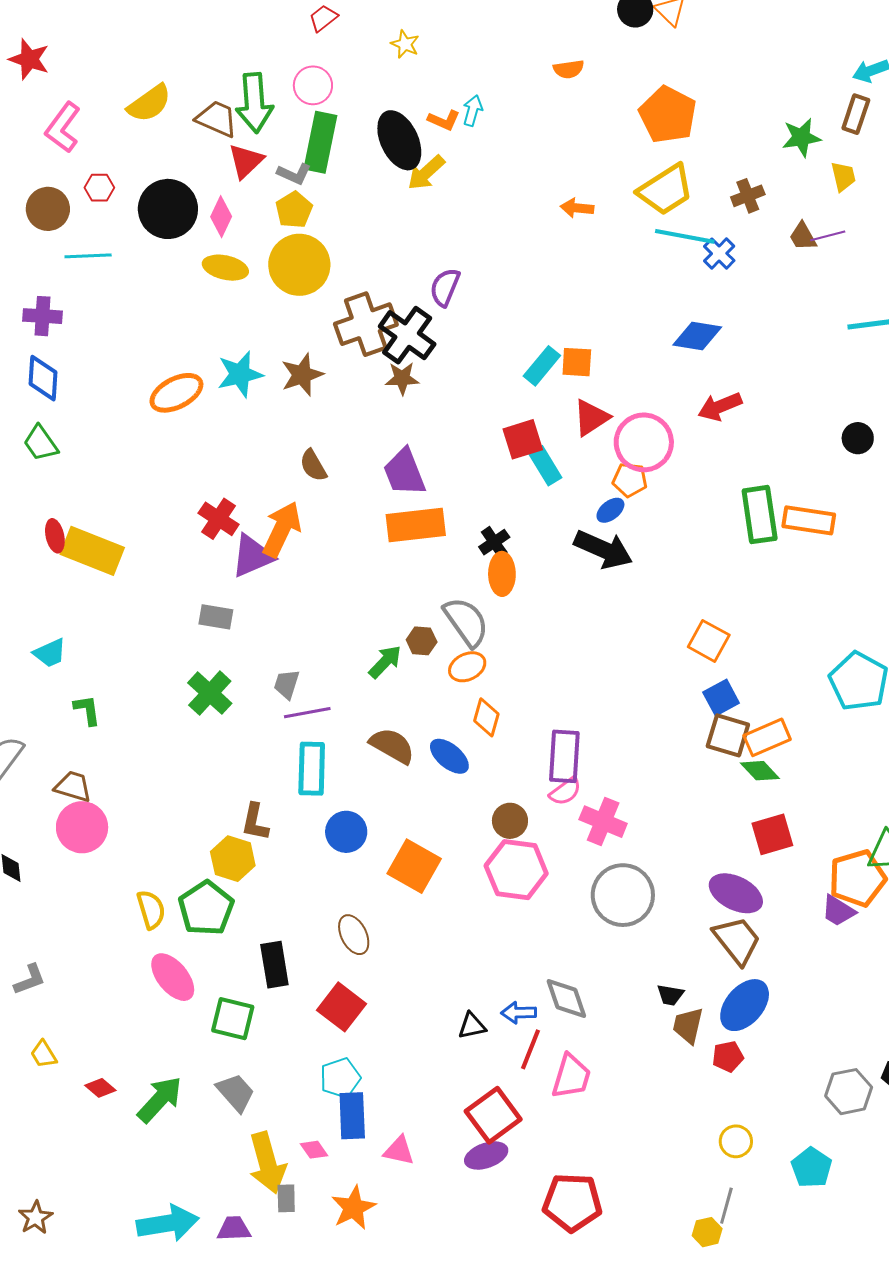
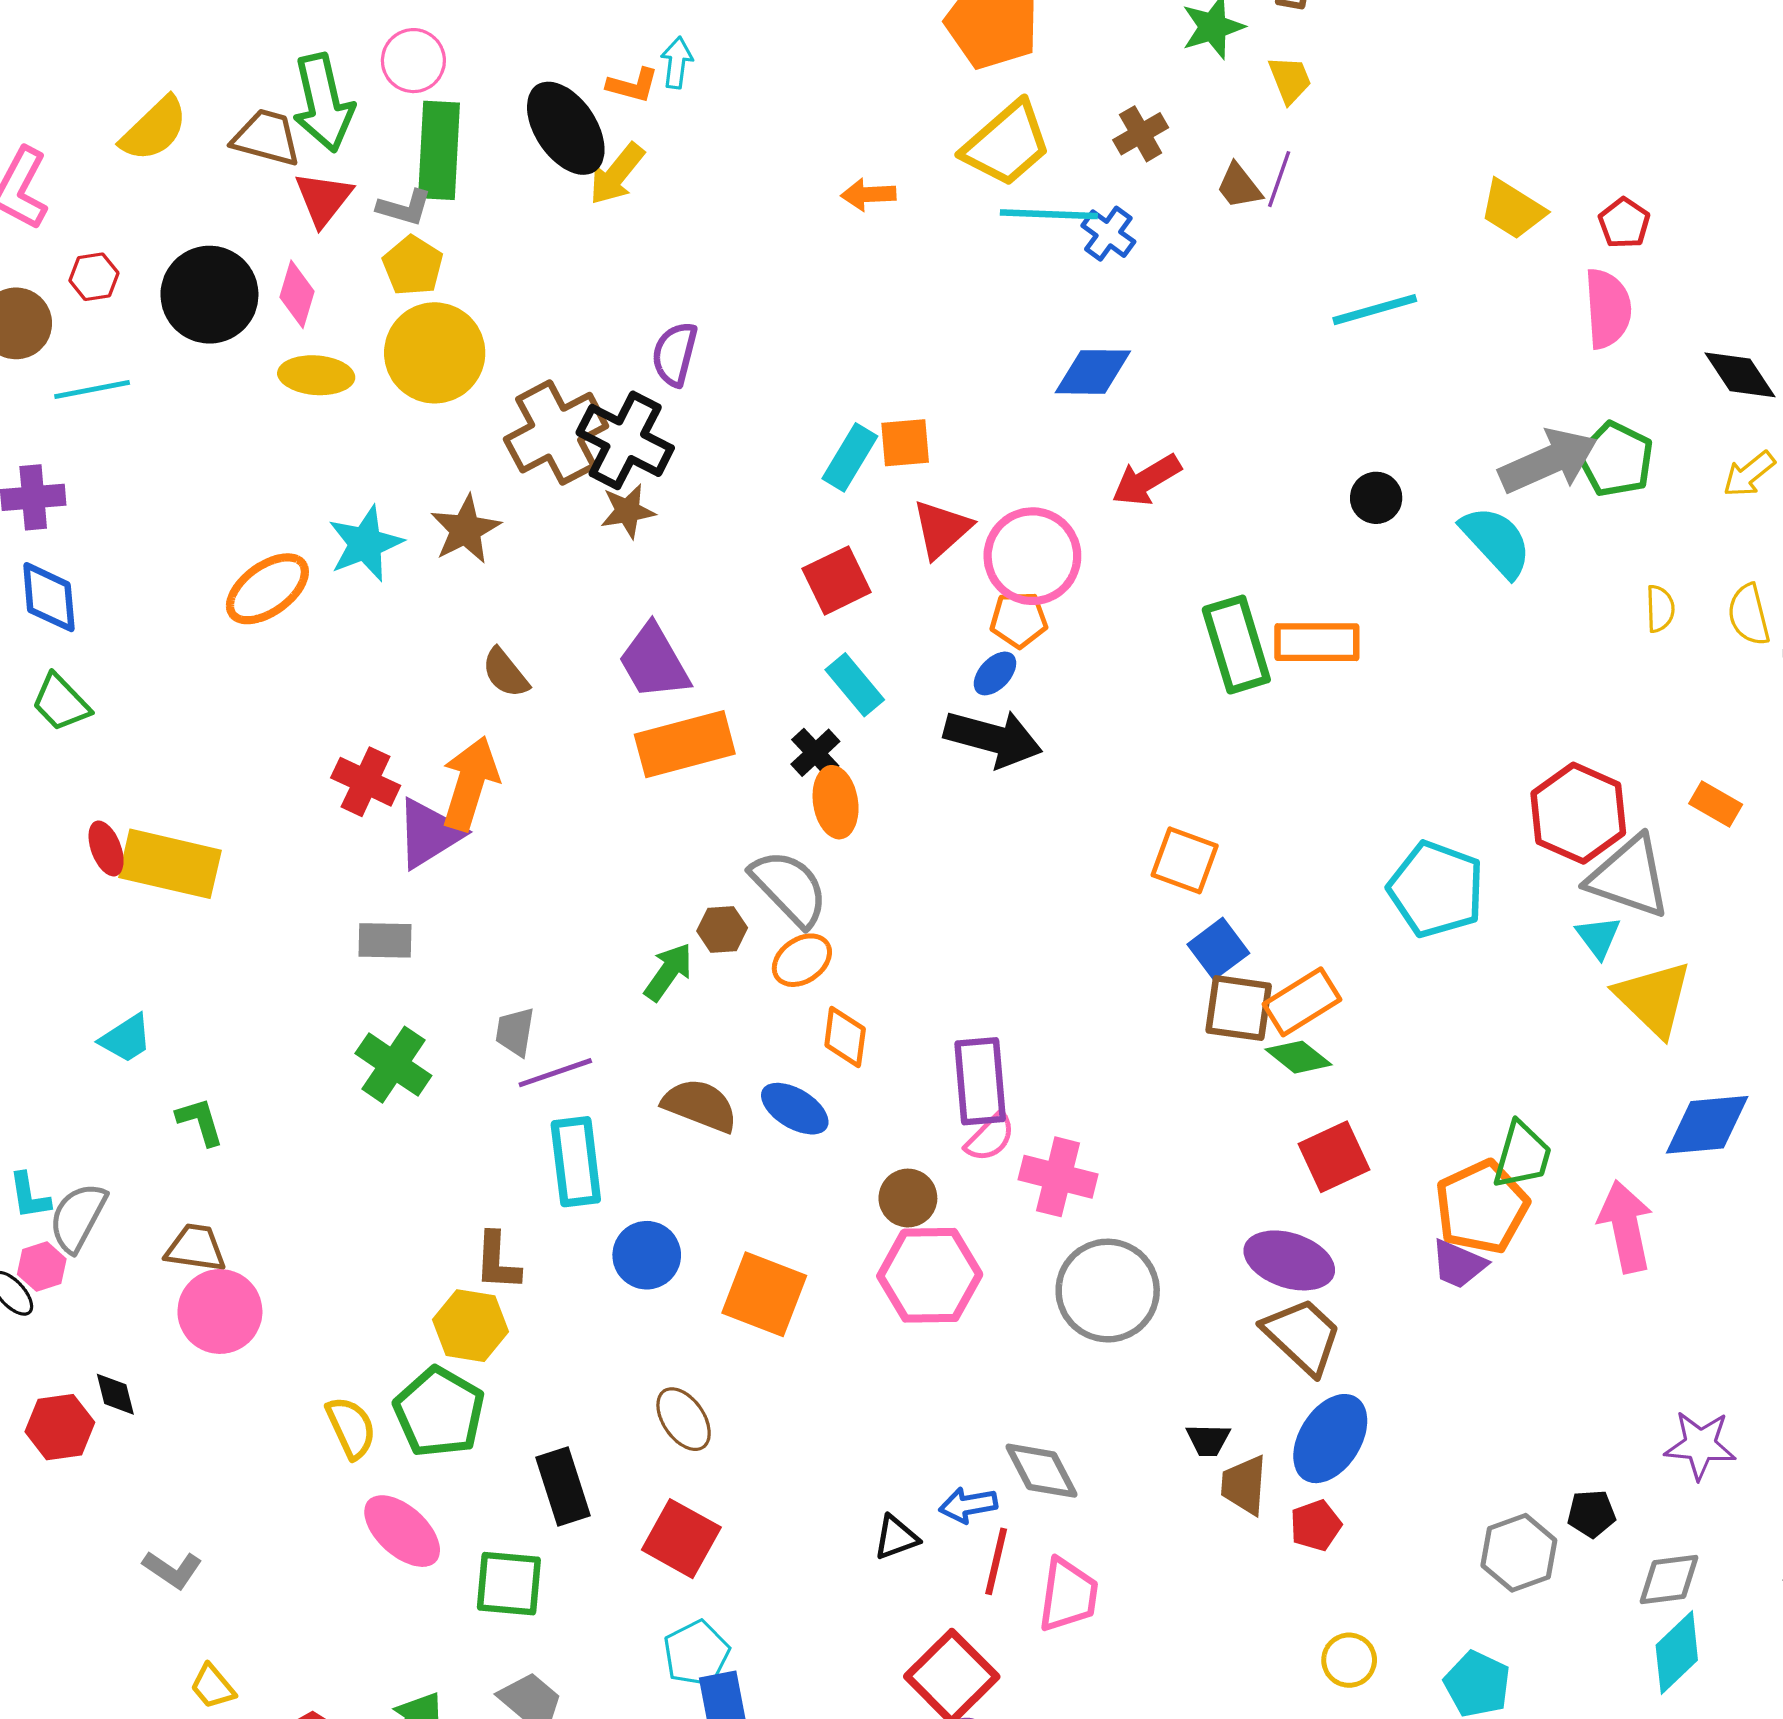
purple line: (828, 236) -> (1279, 179), turned -48
cyan rectangle: (545, 466) -> (855, 685), moved
gray L-shape: (30, 980) -> (172, 1570), turned 63

